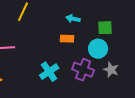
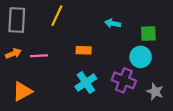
orange rectangle: (67, 39) -> (84, 50), moved
gray star: (111, 70) -> (155, 91), moved

